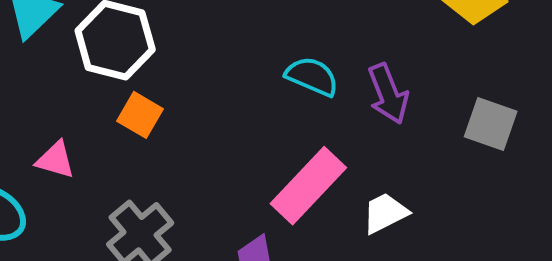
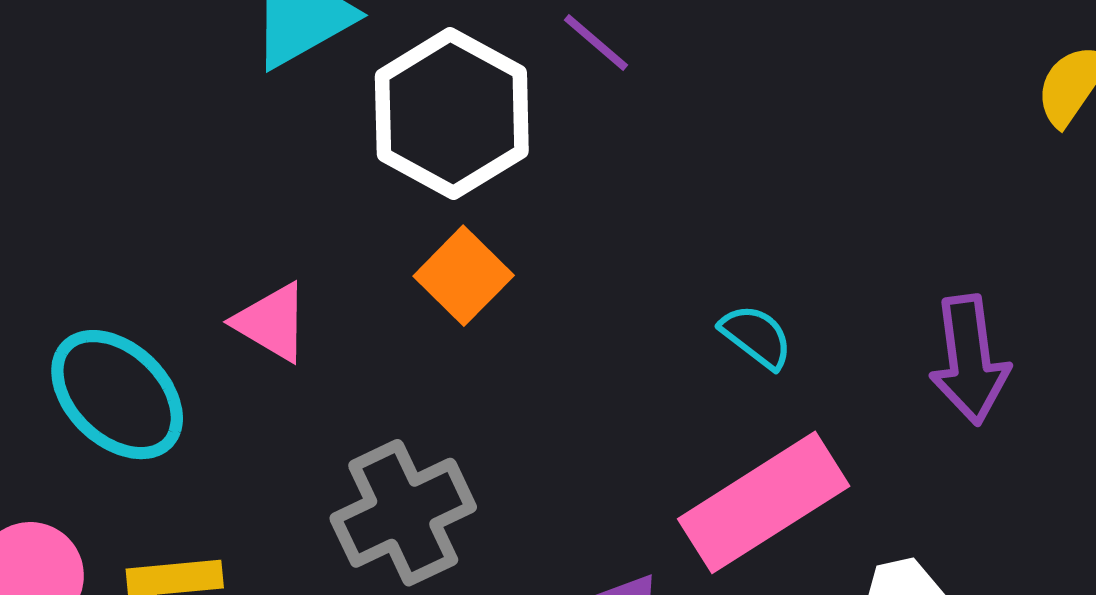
cyan semicircle: (312, 76) -> (756, 336), moved, size x0.7

